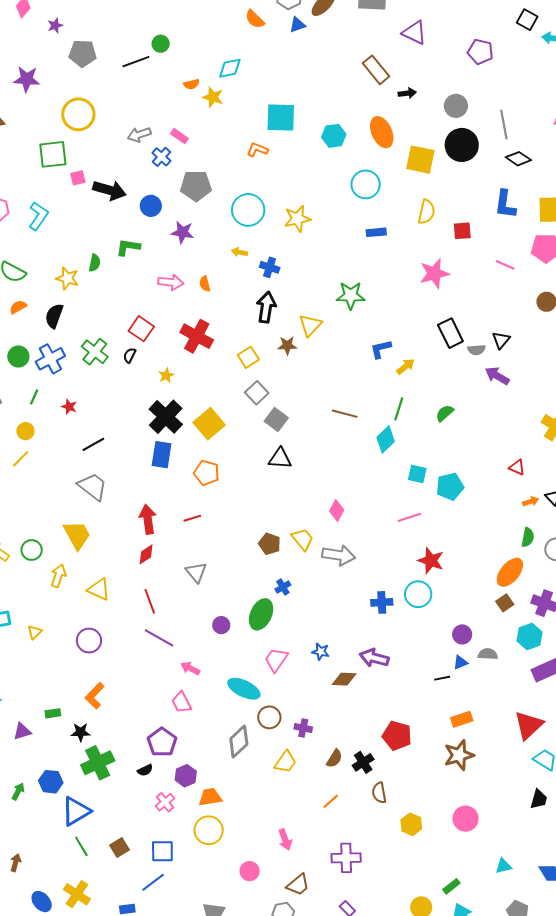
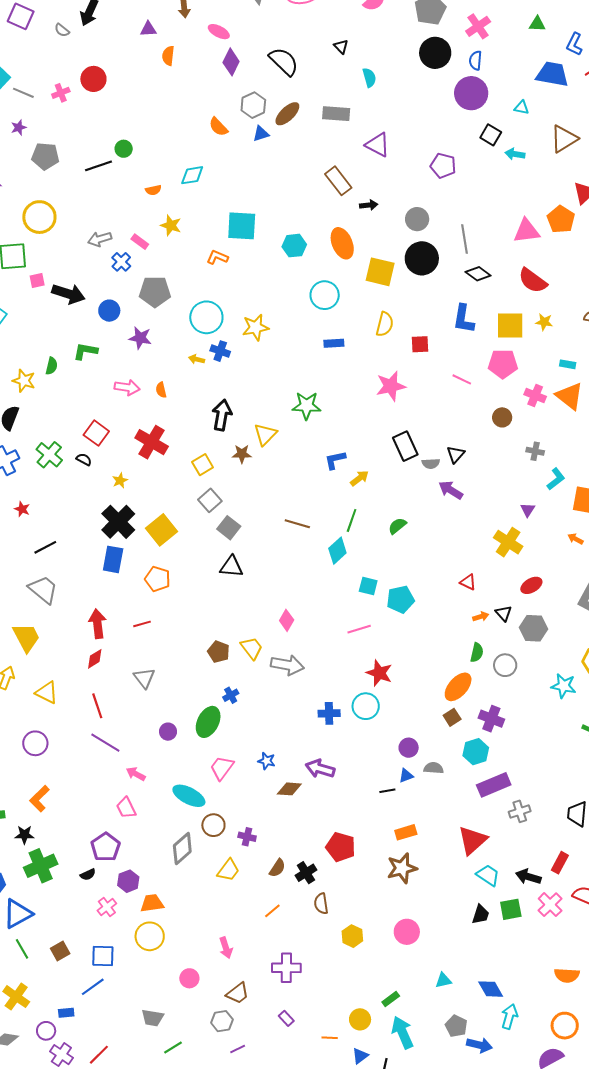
yellow star: (213, 97) -> (171, 225), moved
blue cross: (270, 267) -> (220, 351), moved
black semicircle: (130, 355) -> (84, 459), turned 91

